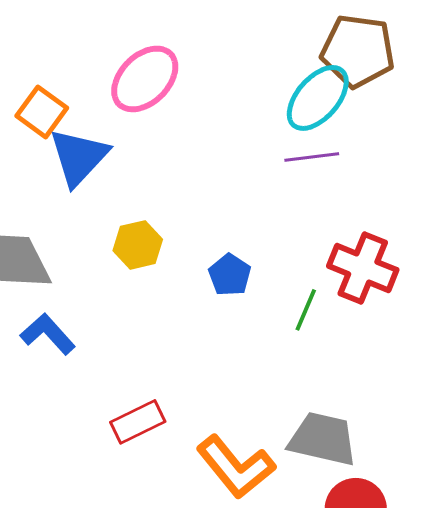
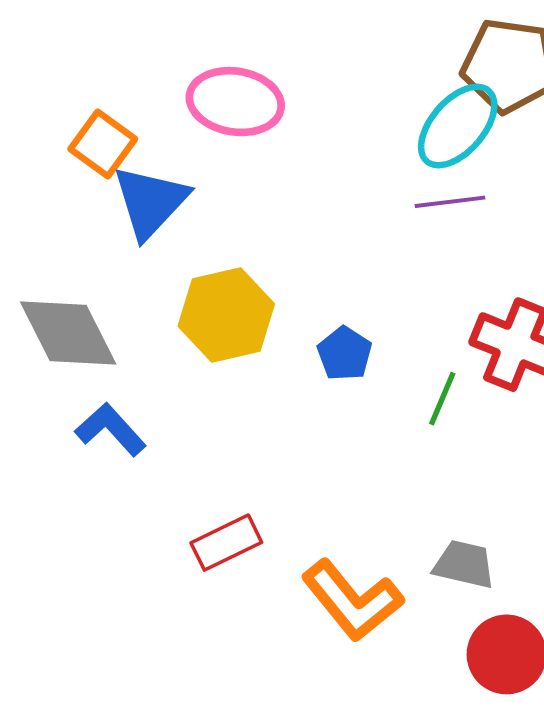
pink ellipse: (145, 79) -> (235, 102), turned 54
yellow hexagon: (138, 245) -> (226, 315), size x1.5
gray trapezoid: (323, 439) -> (464, 564), size x0.7

